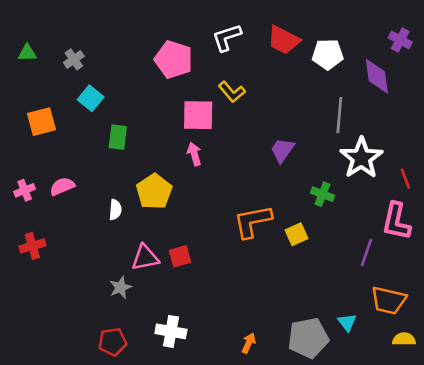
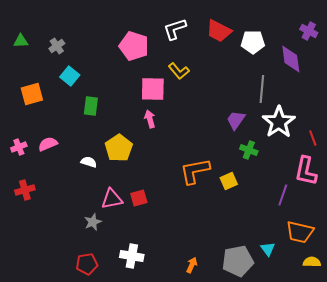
purple trapezoid: (282, 150) -> (236, 120), moved
white semicircle: (115, 210) -> (89, 162), turned -77

